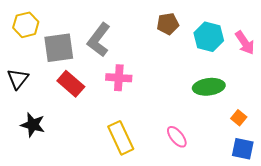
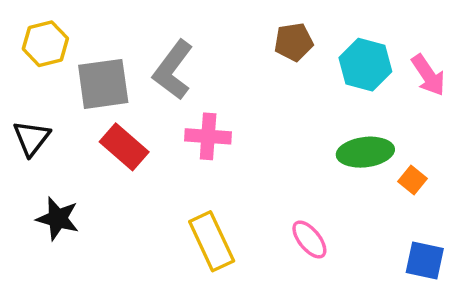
orange square: (239, 118) -> (413, 180), moved

